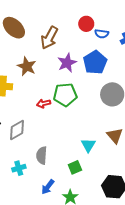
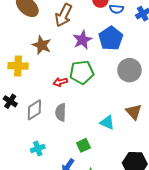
cyan triangle: (88, 145) -> (107, 122), turned -35
gray semicircle: (42, 155) -> (61, 112), moved
green square: (75, 167) -> (83, 145), moved

